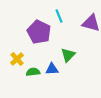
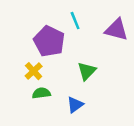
yellow cross: (17, 59) -> (34, 71), moved
blue triangle: (52, 69) -> (75, 105), moved, turned -32

